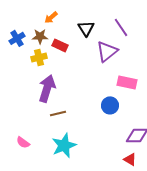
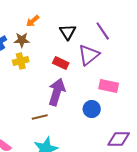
red rectangle: (60, 45) -> (61, 63), moved
purple arrow: (47, 88) -> (57, 92), moved

